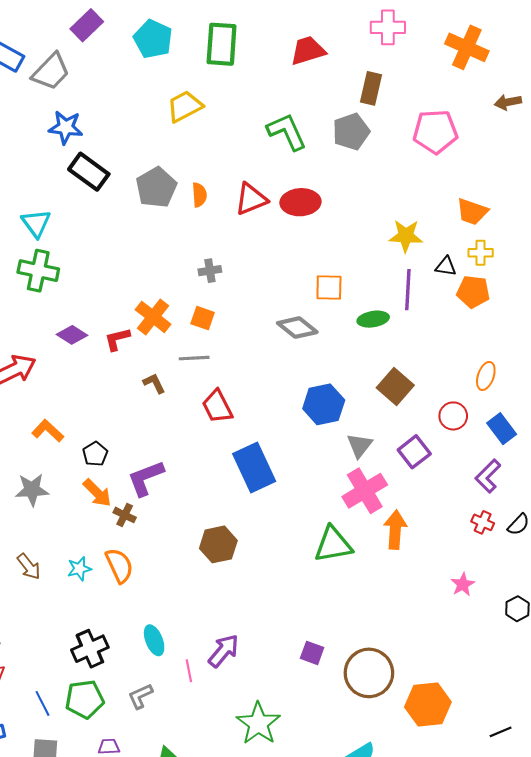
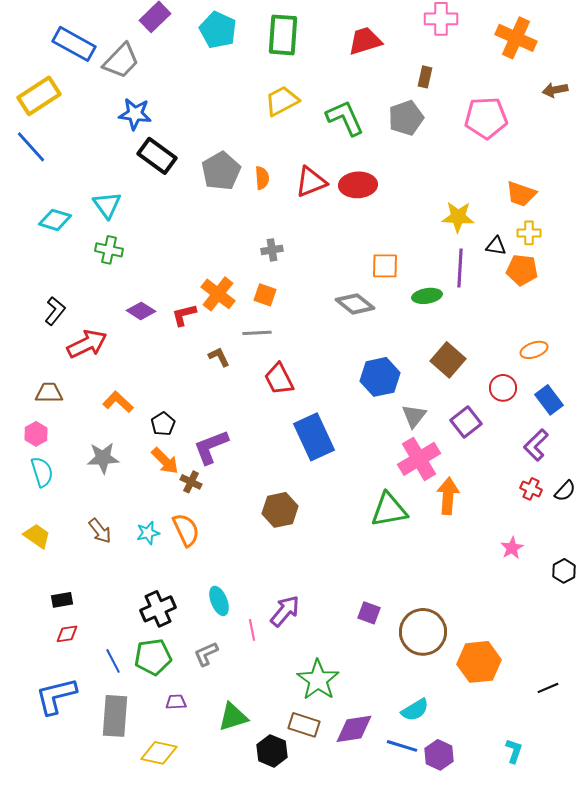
brown rectangle: (371, 88) -> (425, 77), size x0.7
yellow trapezoid: (185, 106) -> (282, 101), moved
green cross: (38, 271) -> (109, 250), size x0.7
orange ellipse: (486, 376) -> (534, 350), turned 52

